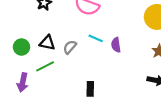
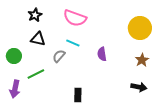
cyan line: (96, 38) -> (73, 43), moved
black triangle: (47, 43) -> (38, 39), moved

